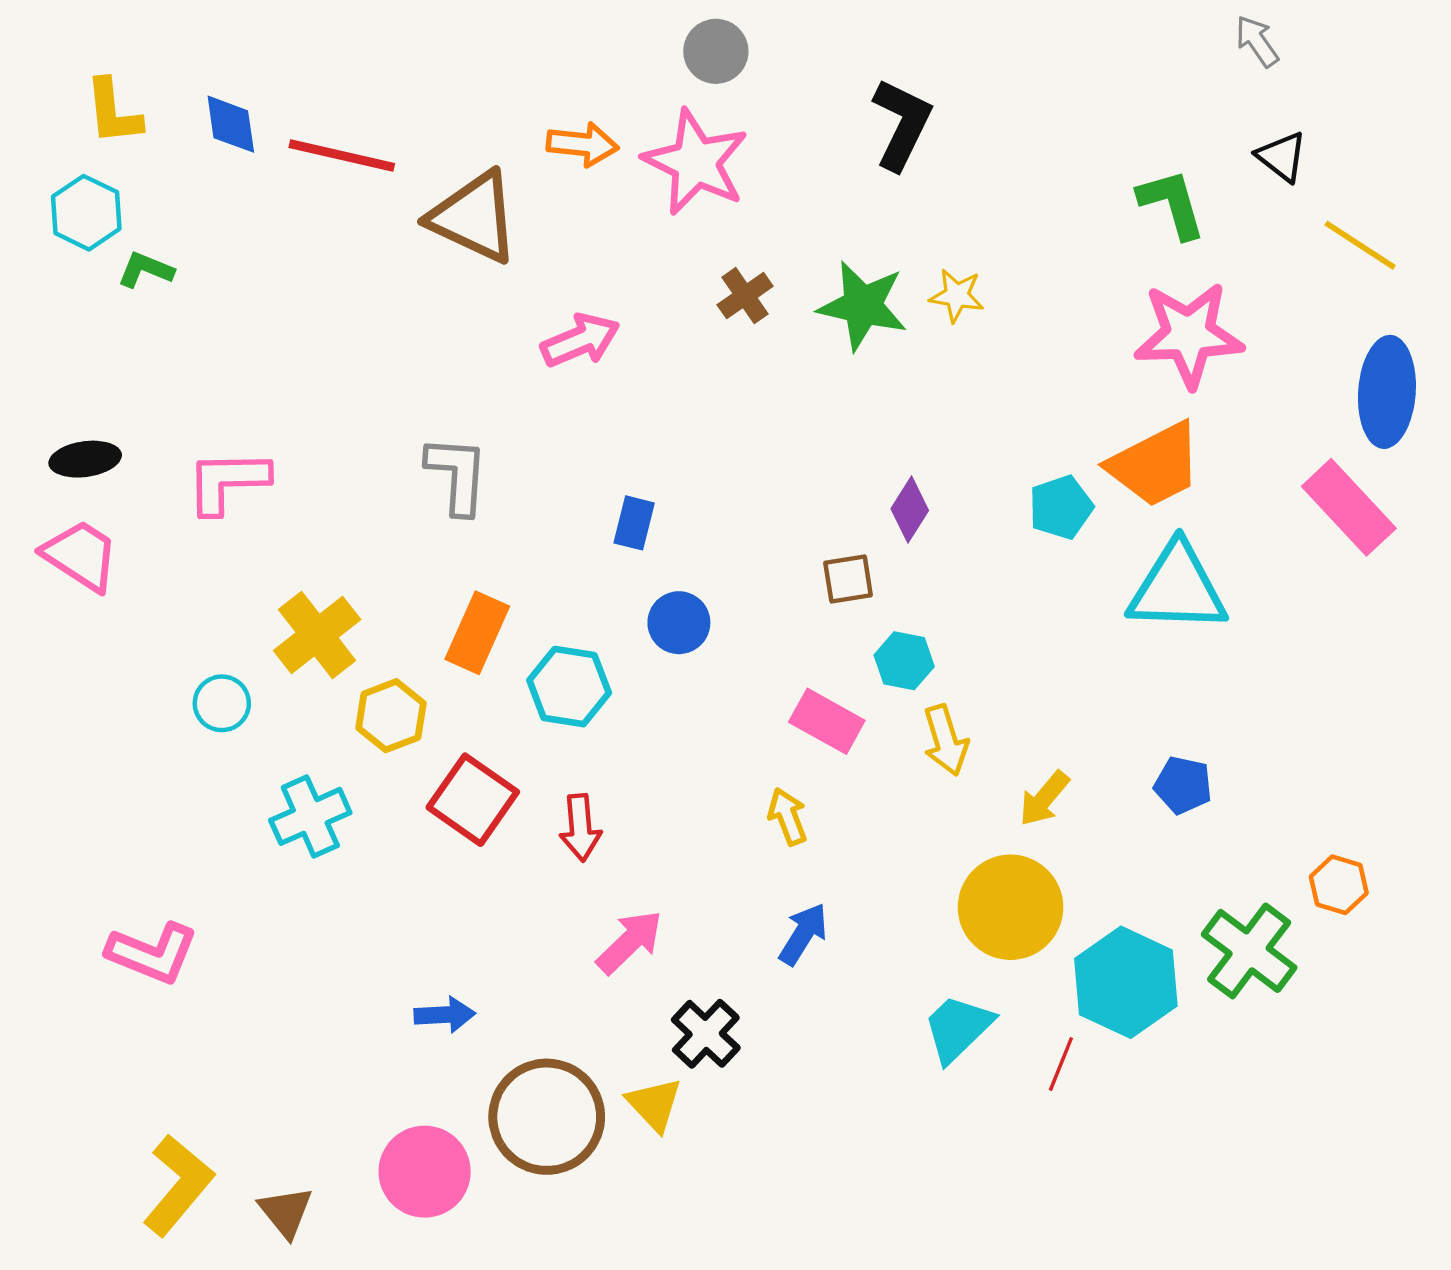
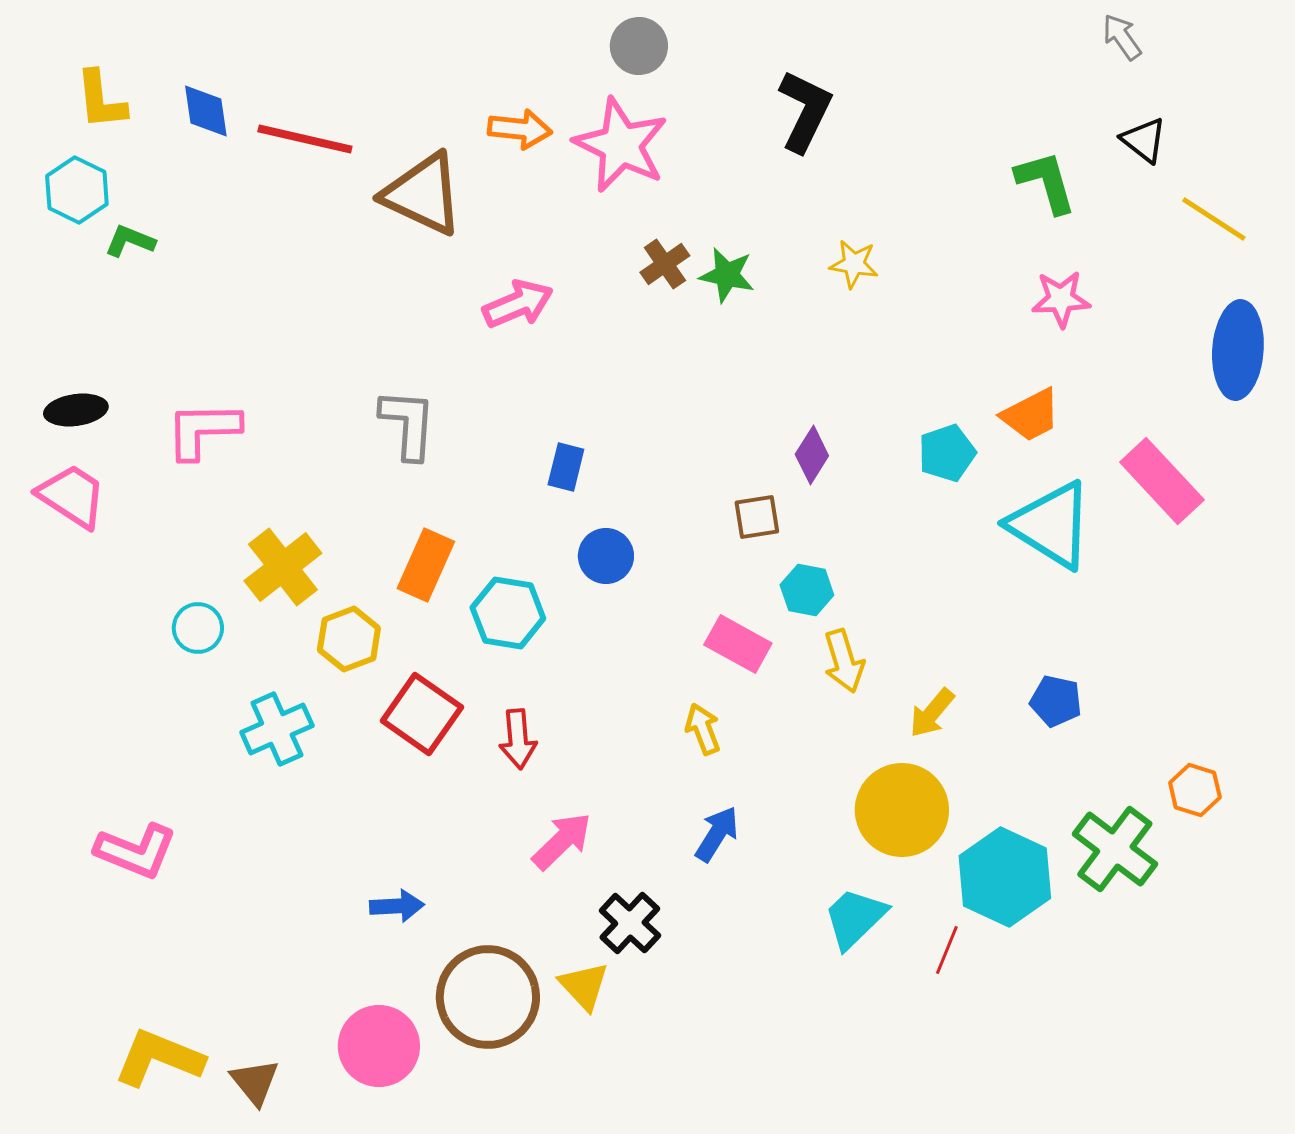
green star: (863, 306) -> (727, 275), moved, size x0.7
pink star: (1189, 335) -> (1061, 299), size x0.6
orange trapezoid: (1155, 465) -> (1031, 415), size x0.7
pink rectangle: (1349, 507) -> (1162, 481), moved
cyan triangle: (1177, 588) -> (1051, 525), turned 30
yellow L-shape: (178, 1185) -> (159, 1058), turned -108

